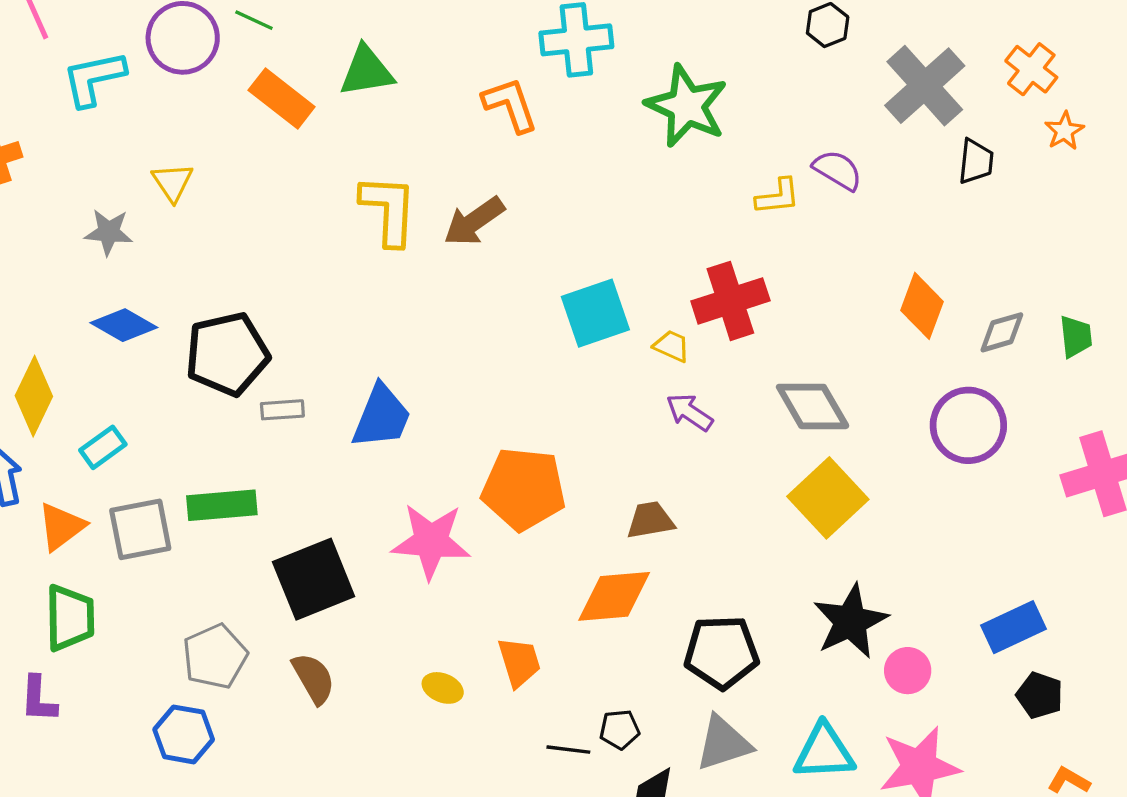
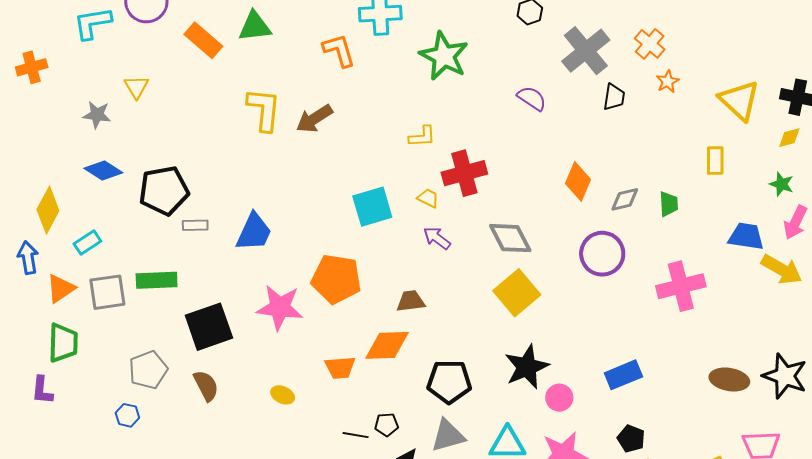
yellow L-shape: (778, 197) -> (422, 137), moved
cyan square: (595, 313) -> (372, 207), moved
orange trapezoid: (519, 662) -> (340, 368), moved, turned 100
black pentagon: (1040, 695) -> (631, 439), moved
blue hexagon: (184, 734) -> (127, 415), size x0.7

